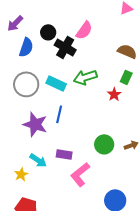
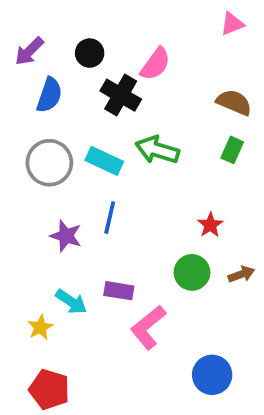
black circle: (48, 32) -> (90, 53), moved
green arrow: (85, 77) -> (157, 150), turned 35
red star: (114, 94) -> (210, 225), moved
purple star: (35, 124) -> (66, 236), size x0.7

